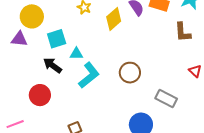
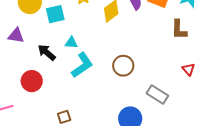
purple triangle: (19, 39) -> (16, 36), moved
cyan square: (57, 39) -> (55, 14), moved

